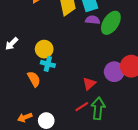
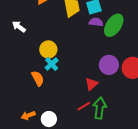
white arrow: (12, 44) -> (19, 27), moved, turned 80
cyan cross: (48, 64) -> (52, 64), turned 32
purple circle: (114, 72) -> (109, 65), moved

